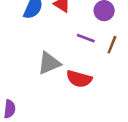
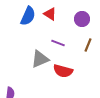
purple line: (86, 38) -> (58, 43), moved

